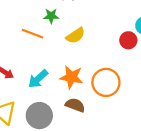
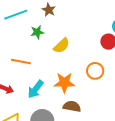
orange line: (32, 34) -> (21, 62), moved
orange circle: (106, 82) -> (95, 71), moved, size x0.7

